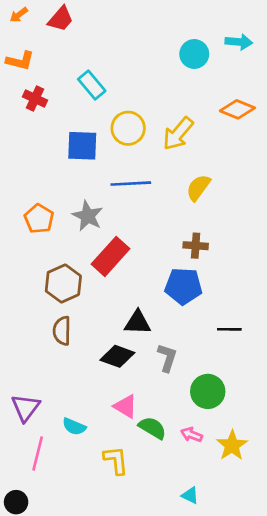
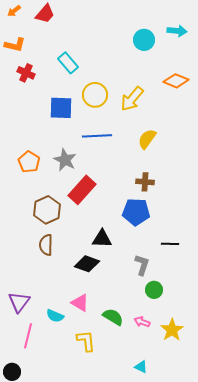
gray L-shape: (167, 358) -> (142, 265), moved
green circle: (208, 391) -> (154, 290), size x0.7
pink triangle: (125, 406) -> (80, 303), moved

